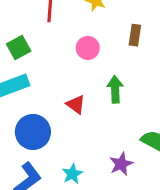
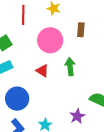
pink circle: (88, 48) -> (50, 40), size x1.6
red triangle: (76, 104) -> (42, 71), moved

